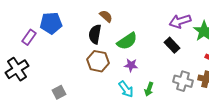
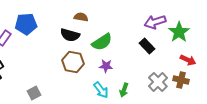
brown semicircle: (106, 16) -> (81, 17), turned -32
black semicircle: (95, 34) -> (70, 35), turned -84
gray cross: (183, 81) -> (158, 82), turned 30

